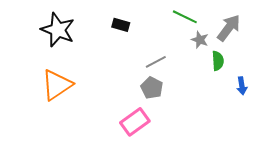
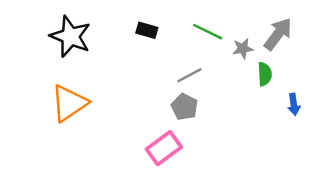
green line: (185, 17) -> (208, 32), moved
gray star: (200, 40) -> (243, 49), turned -30

